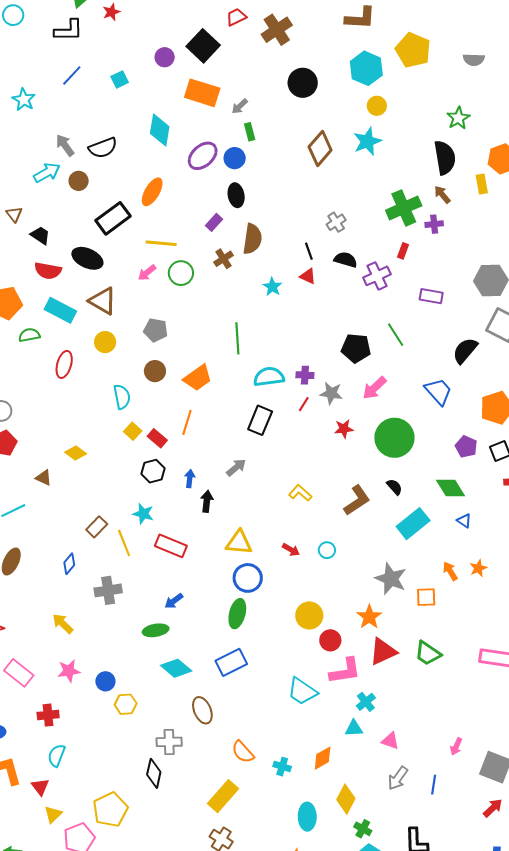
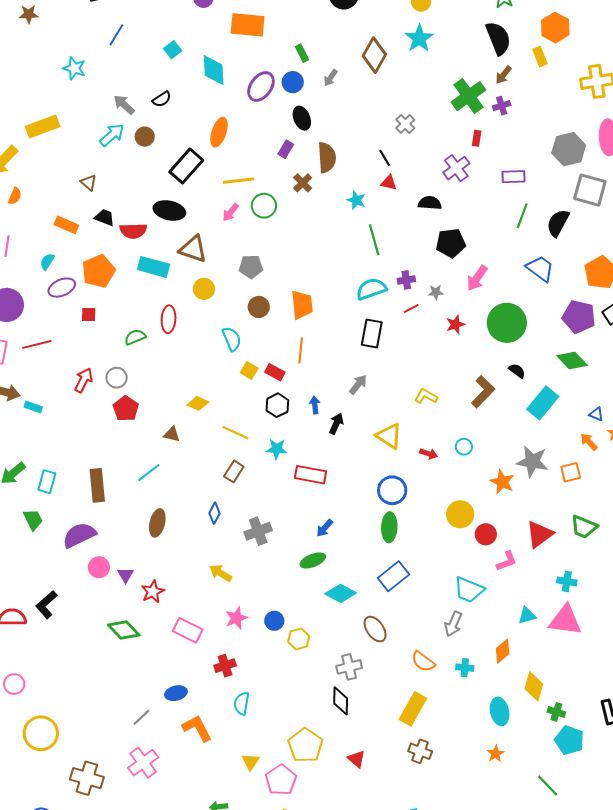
cyan square: (120, 79) -> (173, 50), moved
gray arrow: (240, 106) -> (331, 78), moved
black semicircle: (103, 148) -> (162, 99), size x0.7
brown arrow: (442, 194) -> (503, 75), turned -90
black trapezoid: (40, 235) -> (105, 217), moved
black semicircle: (346, 260) -> (430, 203), moved
green semicircle: (29, 335) -> (135, 337), moved
green line: (396, 335) -> (522, 216), moved, turned 65
green line: (237, 338) -> (374, 240), moved
orange trapezoid: (198, 378) -> (302, 305), turned -48
gray star: (331, 393) -> (436, 292), size x0.7
red line: (304, 404) -> (411, 309), turned 42
purple pentagon: (466, 447) -> (579, 317), size x1.5
black arrow: (207, 501) -> (336, 424), turned 30
blue triangle: (464, 521) -> (596, 414), moved
yellow line: (124, 543) -> (235, 433), moved, turned -32
yellow triangle: (239, 543) -> (389, 436), moved, turned 40
orange star: (369, 617) -> (502, 482), moved
pink L-shape: (345, 671) -> (507, 561), size x0.7
cyan cross: (366, 702) -> (567, 581), moved, turned -30
pink triangle: (390, 741) -> (565, 620), size x1.8
gray arrow: (398, 778) -> (453, 624), moved
red triangle: (40, 787) -> (356, 759), moved

